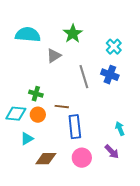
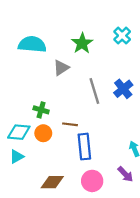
cyan cross: (114, 47) -> (122, 36), moved
blue cross: (110, 75) -> (123, 89), turned 30
cyan triangle: (27, 139) -> (17, 157), moved

